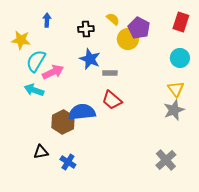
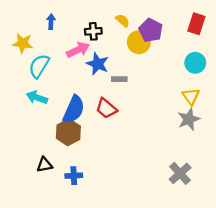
pink arrow: (53, 72) -> (78, 50), moved
red trapezoid: (112, 100) -> (106, 108), moved
blue semicircle: (82, 112) -> (74, 109), moved, turned 120
blue cross: (68, 162) -> (74, 176), turned -35

